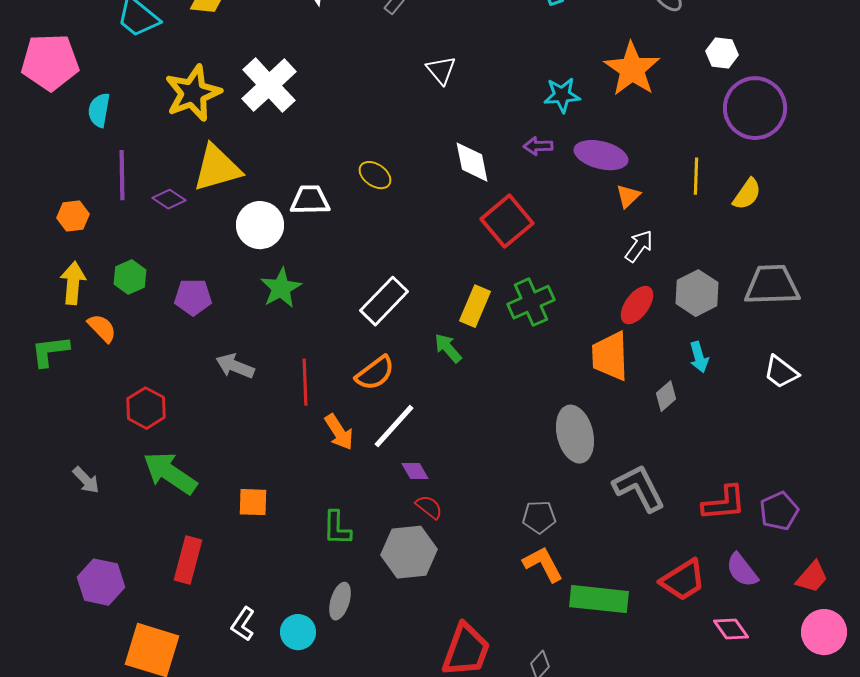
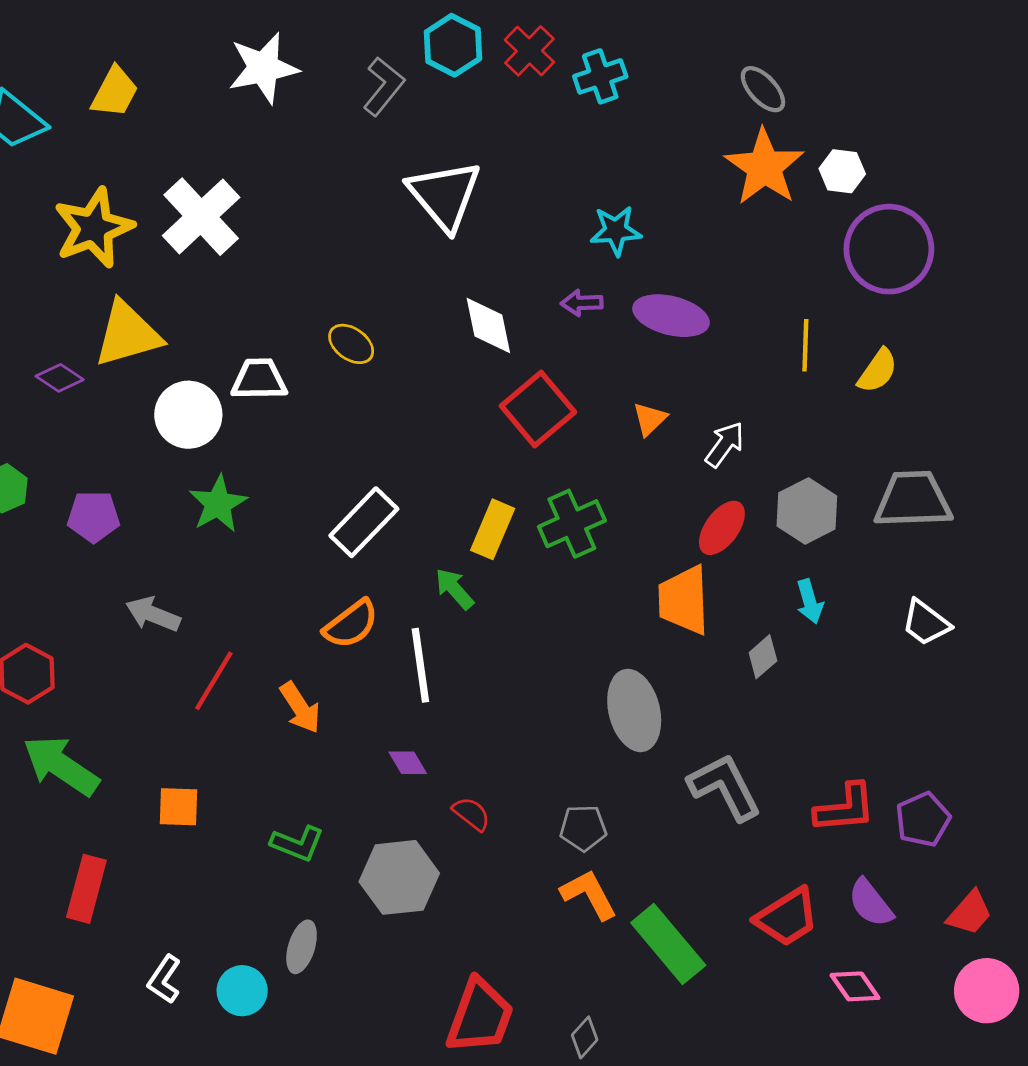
orange star: (632, 69) -> (764, 167), moved
white triangle: (441, 70) -> (445, 195), size x1.8
orange triangle: (628, 196) -> (650, 419), moved
red line: (305, 382) -> (214, 681), moved, turned 33
white line: (394, 426) -> (420, 665), moved, turned -50
red semicircle: (429, 507) -> (471, 814), moved
green L-shape: (337, 528) -> (297, 844), turned -69
green rectangle: (599, 599) -> (668, 944), turned 44

